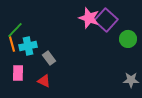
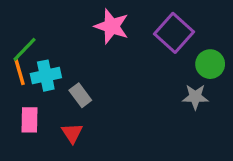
pink star: (89, 18) -> (112, 26), moved
gray star: (131, 80) -> (195, 97), moved
red triangle: (44, 81) -> (72, 133), turned 32

